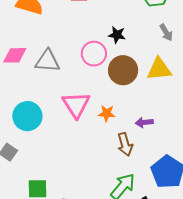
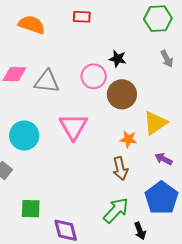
yellow triangle: (159, 69) -> (155, 123), moved, turned -32
orange star: (107, 113) -> (128, 139), moved
purple arrow: (144, 122) -> (164, 159), moved, turned 30

